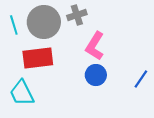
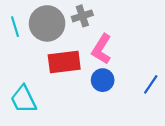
red rectangle: (38, 58) -> (64, 62), moved

